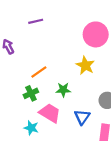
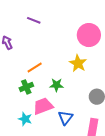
purple line: (36, 21) -> (34, 20), turned 32
pink trapezoid: (50, 113) -> (43, 106), turned -55
blue triangle: (82, 117) -> (65, 118), moved

